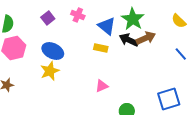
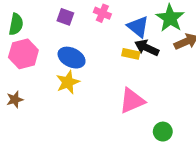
purple square: (48, 18) -> (65, 17), turned -32
black arrow: (129, 40) -> (147, 48), moved
pink triangle: (102, 86) -> (132, 101), size x1.6

